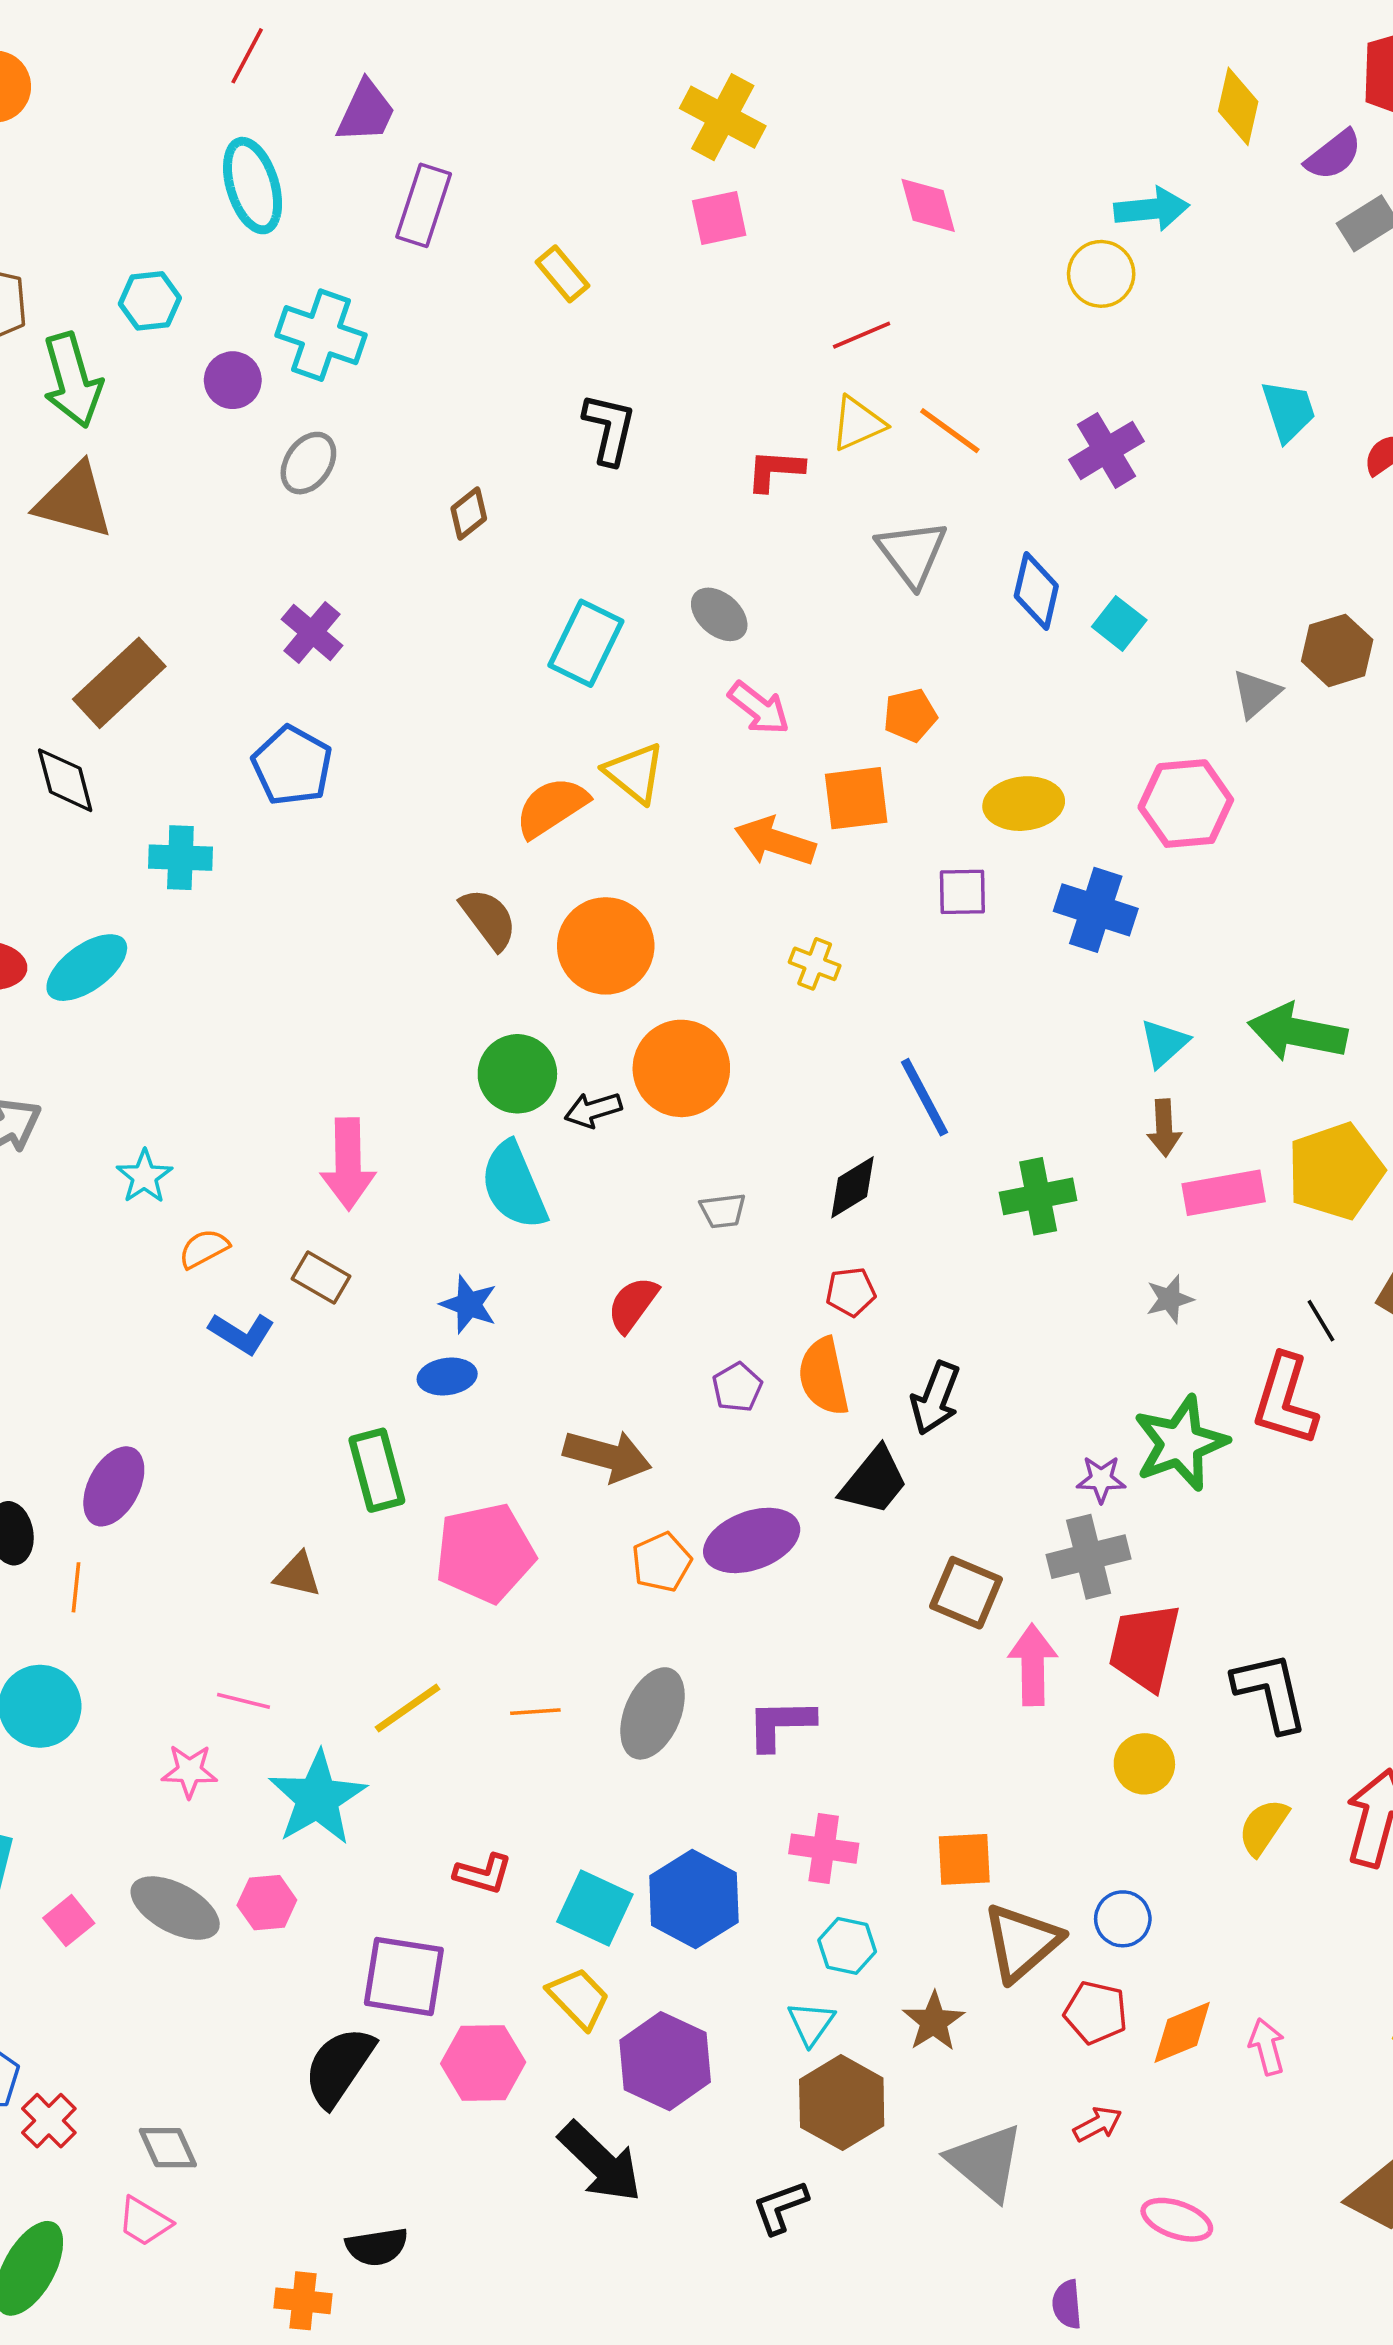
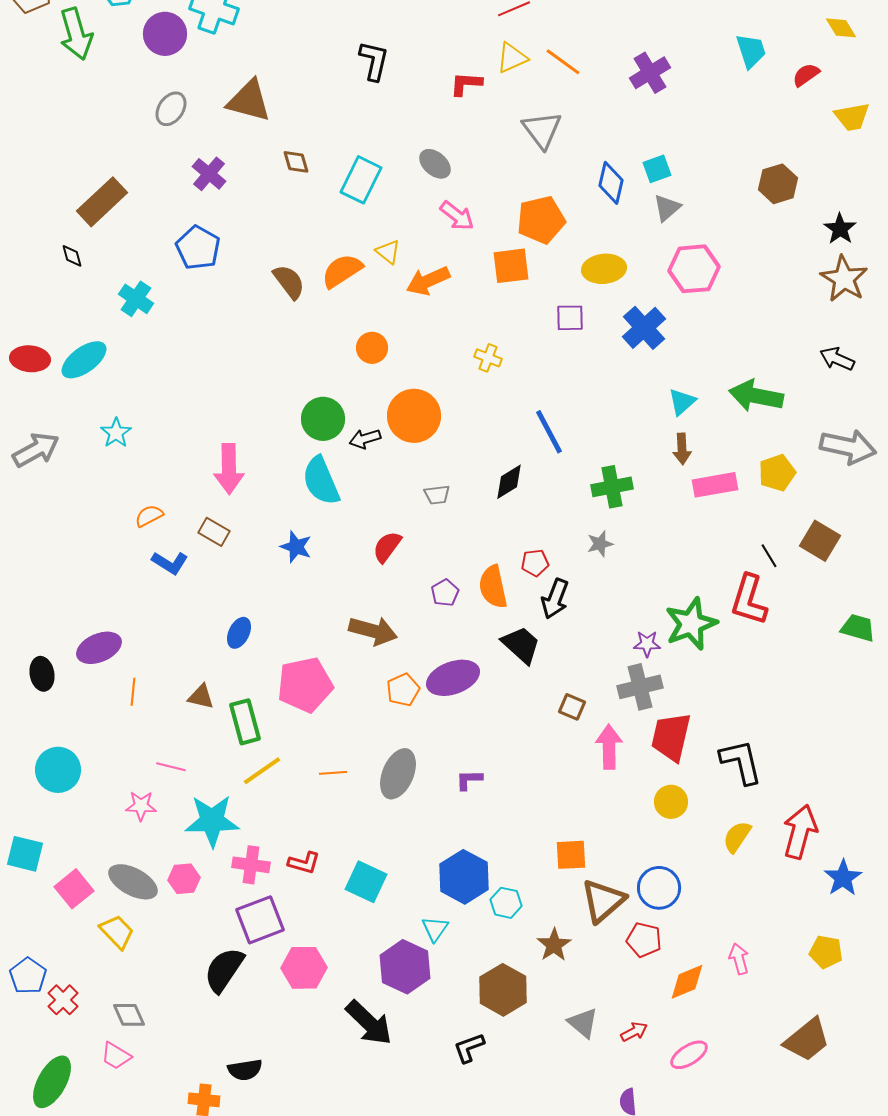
purple circle: (233, 380) -> (165, 34), size x1.4
gray ellipse: (308, 463) -> (171, 109), moved
brown triangle: (74, 501) -> (249, 101), moved
brown diamond: (469, 513) -> (296, 162), moved, turned -68
blue diamond: (1036, 591) -> (611, 183), moved
cyan square: (1119, 623) -> (657, 169), turned 32
gray triangle: (1256, 694) -> (667, 208), moved
orange pentagon: (910, 715) -> (541, 220), size x1.6
yellow triangle: (635, 773) -> (388, 252), size x0.7
black diamond: (65, 780) -> (72, 256), size x0.6
orange arrow: (775, 841) -> (428, 281), moved, turned -42
cyan cross: (180, 858) -> (136, 299), turned 32
blue cross: (1096, 910) -> (644, 328), turned 30
brown semicircle: (489, 919) -> (289, 282), moved
orange circle: (606, 946) -> (372, 348), size x0.6
yellow pentagon: (1335, 1171) -> (777, 473), size x0.7
cyan star: (144, 1177) -> (116, 433), moved
red pentagon: (851, 1292) -> (535, 563), moved
gray star: (1170, 1299) -> (600, 544), moved
blue ellipse: (447, 1377) -> (239, 633), moved, turned -56
green rectangle: (377, 1470) -> (245, 722), moved
black trapezoid: (874, 1481) -> (521, 645), turned -87
purple ellipse: (114, 1486) -> (99, 648), turned 39
orange line: (76, 1587) -> (133, 692), moved
brown square: (966, 1593) -> (572, 707), size x0.7
purple L-shape: (780, 1724) -> (469, 780), size x0.7
cyan star: (317, 1798) -> (212, 821), turned 30
pink cross: (824, 1849) -> (251, 865), moved
blue hexagon: (694, 1899) -> (464, 877), moved
blue circle: (1123, 1919) -> (659, 888), size x1.4
pink square: (69, 1921) -> (74, 889), size x1.4
purple square: (404, 1976) -> (260, 920), turned -30
yellow trapezoid: (579, 1998) -> (117, 932), moved
cyan triangle: (811, 2023) -> (435, 929), moved
orange diamond: (1182, 2032) -> (687, 982), moved
red arrow: (1098, 2124) -> (634, 1032), moved
gray triangle: (986, 2162) -> (583, 1023), size x0.7
pink ellipse: (1177, 2220) -> (689, 1055), turned -51

